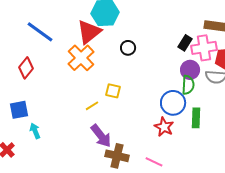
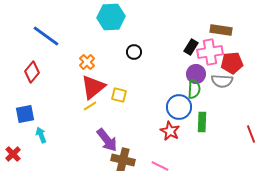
red triangle: (89, 32) -> (93, 87), moved
orange cross: (81, 58) -> (87, 62), size x0.6
yellow line: (92, 106) -> (90, 106), moved

